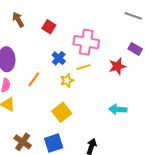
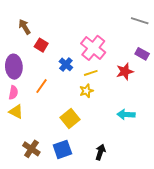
red square: (49, 27) -> (41, 45), moved
pink cross: (86, 42) -> (93, 48), turned 30
yellow star: (67, 80) -> (86, 91), moved

